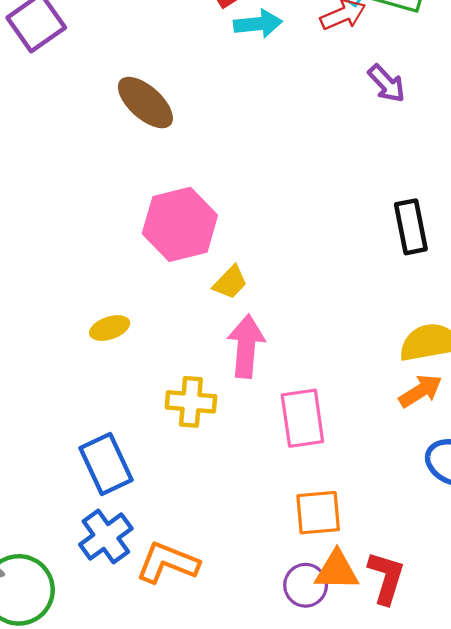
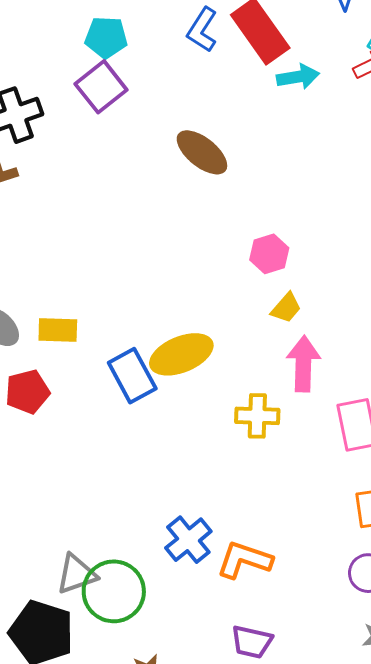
pink hexagon: (180, 224) -> (269, 254), moved, size x0.6
yellow ellipse: (110, 328) -> (181, 354), size x1.8
blue rectangle: (106, 464) -> (132, 376), moved

